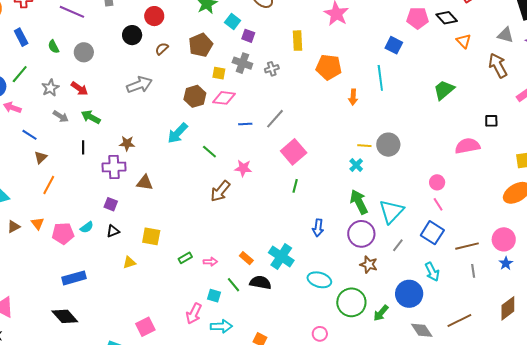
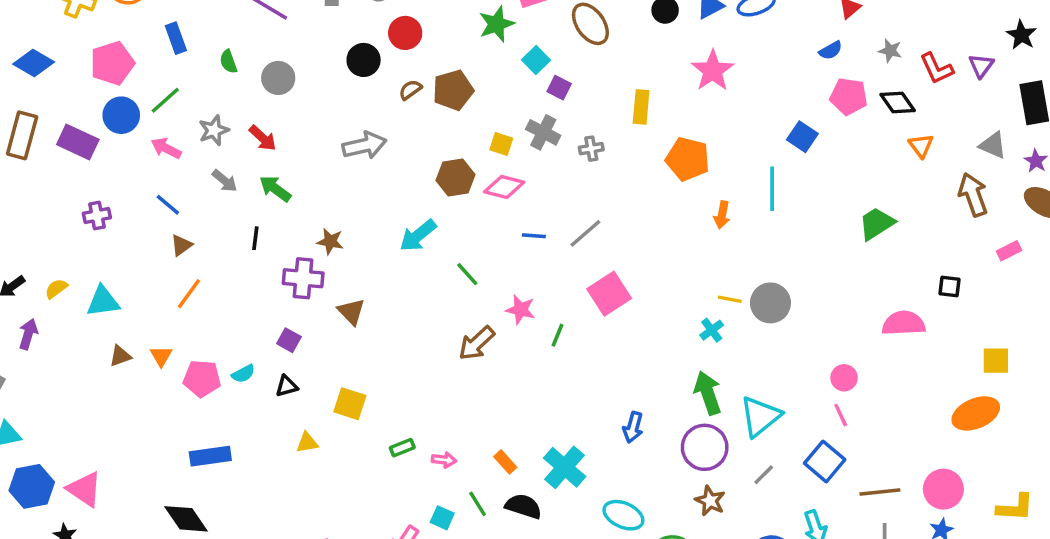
brown pentagon: (201, 45) -> (453, 90), moved
pink arrow: (12, 108) -> (166, 148), moved
brown triangle: (145, 183) -> (351, 312), turned 30
green line: (295, 186) -> (558, 335), moved

